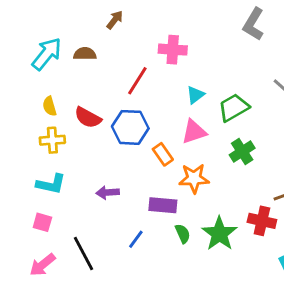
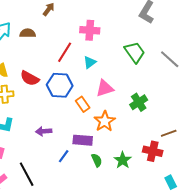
cyan triangle: (195, 95) -> (90, 62), moved
green trapezoid: (234, 108) -> (135, 52), moved, turned 85
orange star: (194, 178) -> (105, 121), turned -30
green star: (219, 234) -> (123, 160), size x0.7
blue line: (136, 239) -> (64, 156), moved

